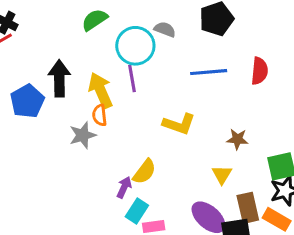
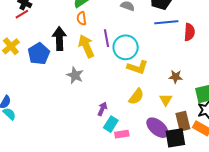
cyan circle: (135, 46) -> (126, 47), moved
blue line: (209, 72) -> (166, 22), moved
orange semicircle: (100, 115) -> (82, 18), moved
gray star: (83, 135) -> (75, 75), turned -30
yellow semicircle: (144, 172) -> (136, 97), moved

